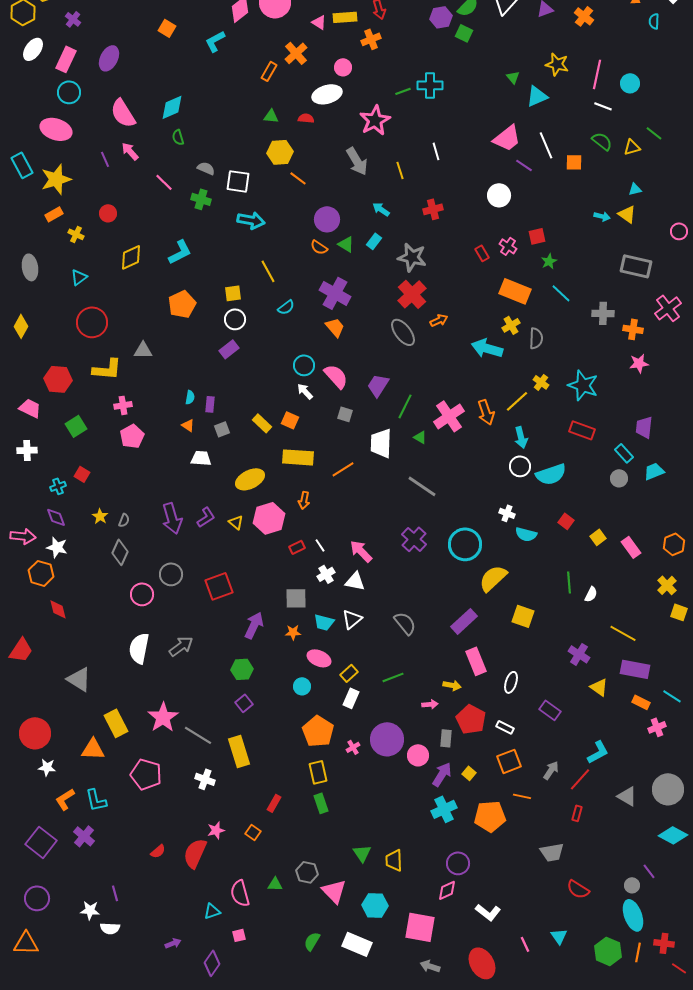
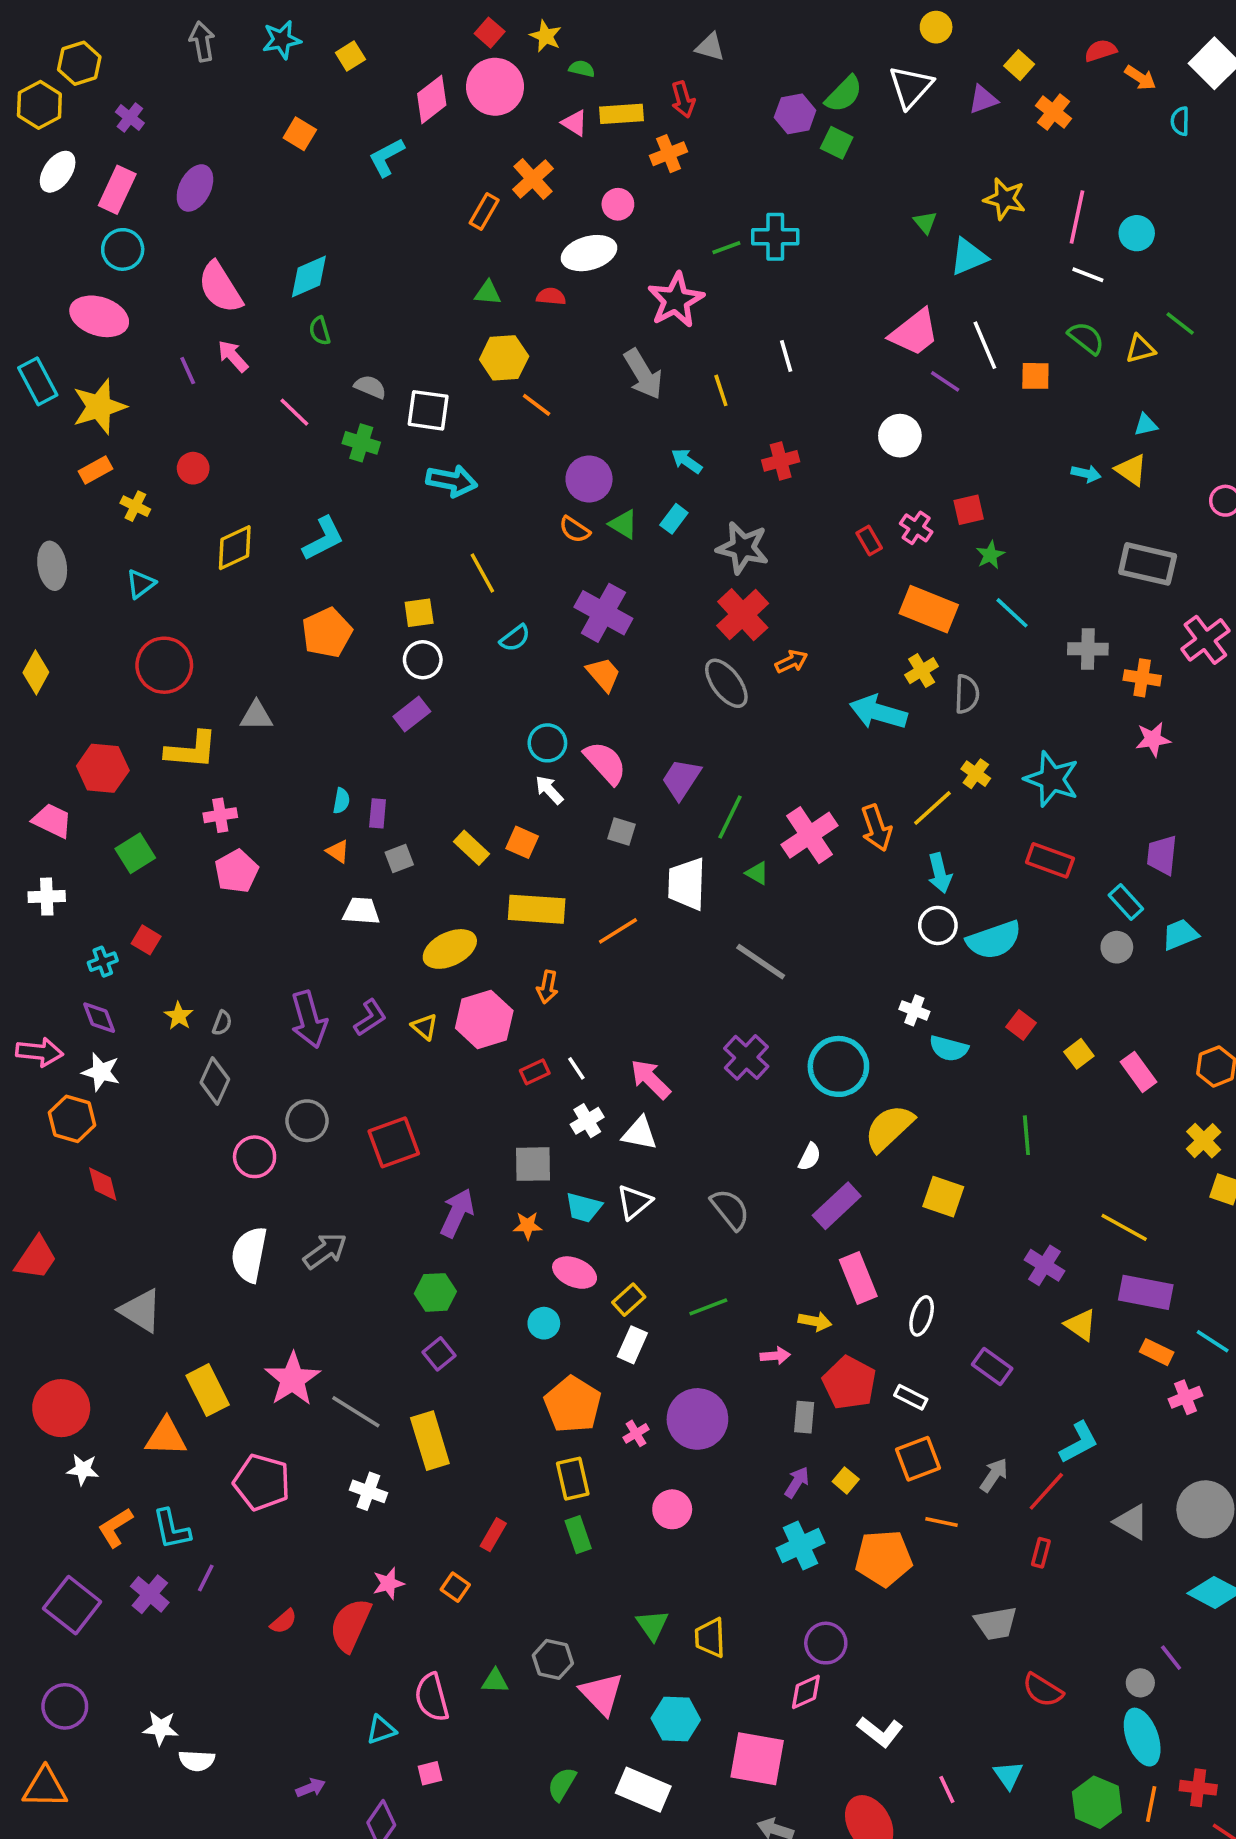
white semicircle: (591, 594) -> (810, 1157), moved
pink circle: (418, 755) -> (672, 1509), moved
purple arrow: (442, 774) -> (797, 1482), size x0.7
purple line: (115, 893) -> (206, 1578), moved, turned 42

